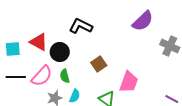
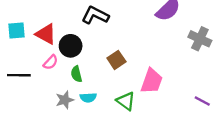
cyan square: (13, 49) -> (16, 31), moved
pink semicircle: (42, 76) -> (51, 62), moved, size x0.6
cyan semicircle: (75, 96) -> (88, 98), turned 64

